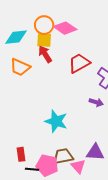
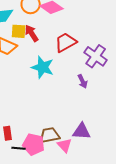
yellow square: (44, 40) -> (19, 31), moved
purple arrow: (96, 102) -> (83, 81), turned 48
cyan star: (56, 121) -> (43, 67), moved

